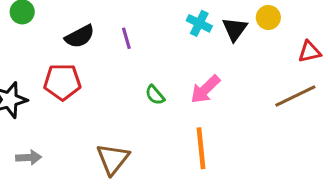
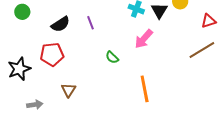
pink arrow: (205, 89) -> (144, 39), moved
brown triangle: (113, 159) -> (69, 90), moved, size x0.7

